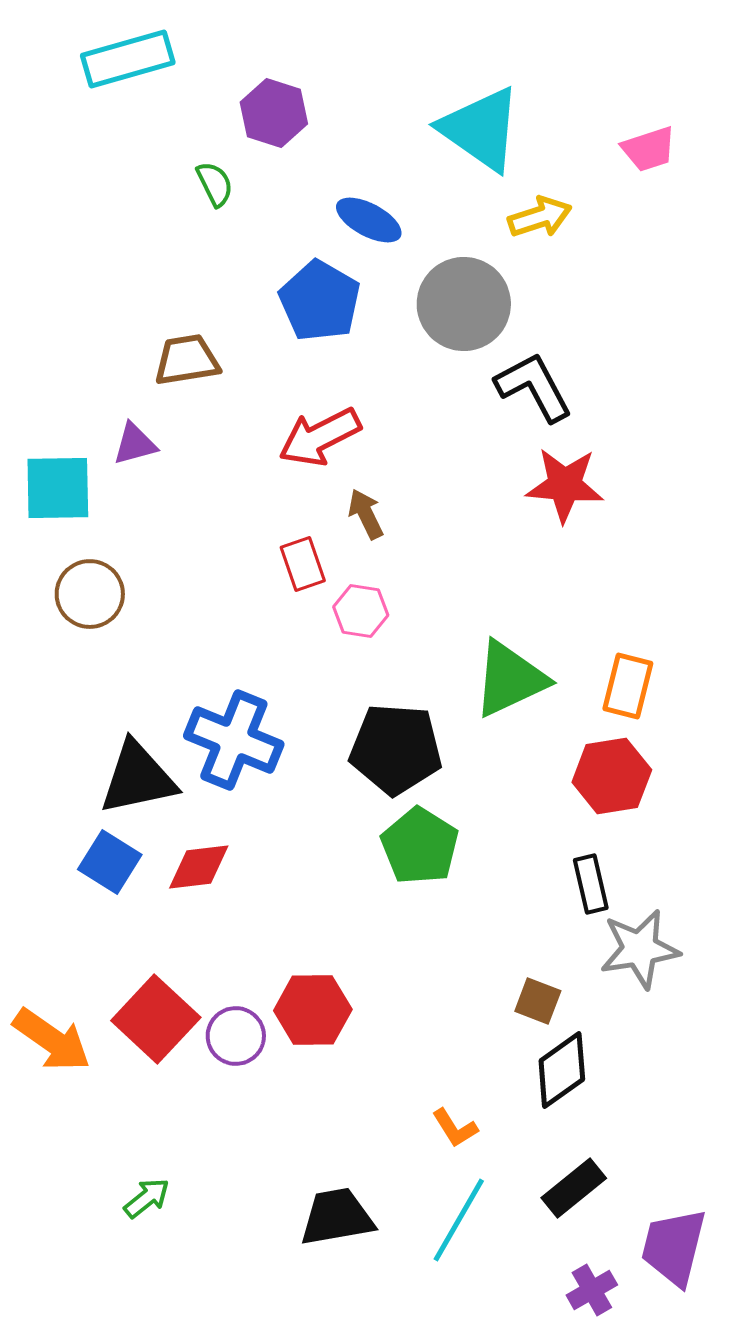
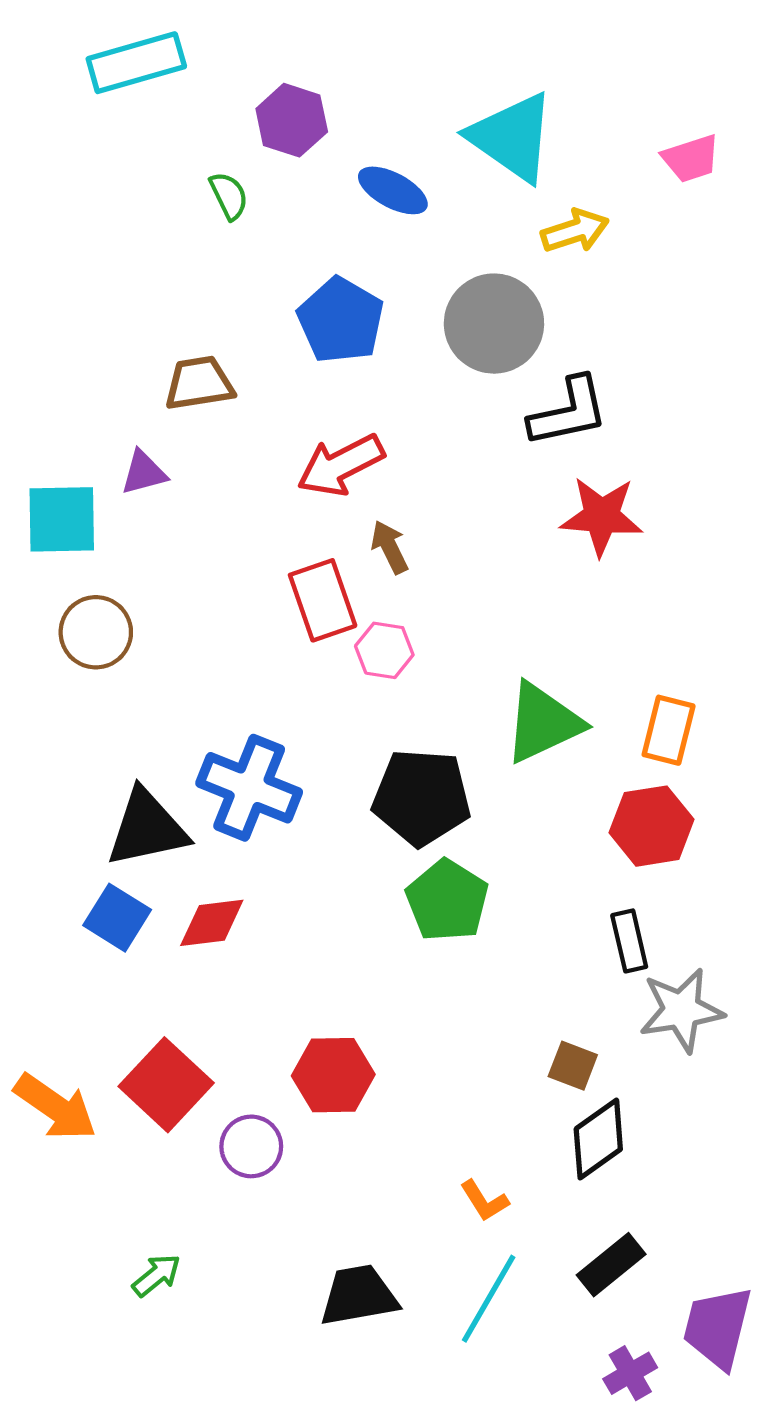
blue ellipse: (369, 220) -> (393, 190), moved
black L-shape: (534, 387) -> (569, 412), turned 106
red rectangle: (303, 564) -> (323, 600), size x1.4
purple circle: (236, 1036) -> (251, 1146), moved

